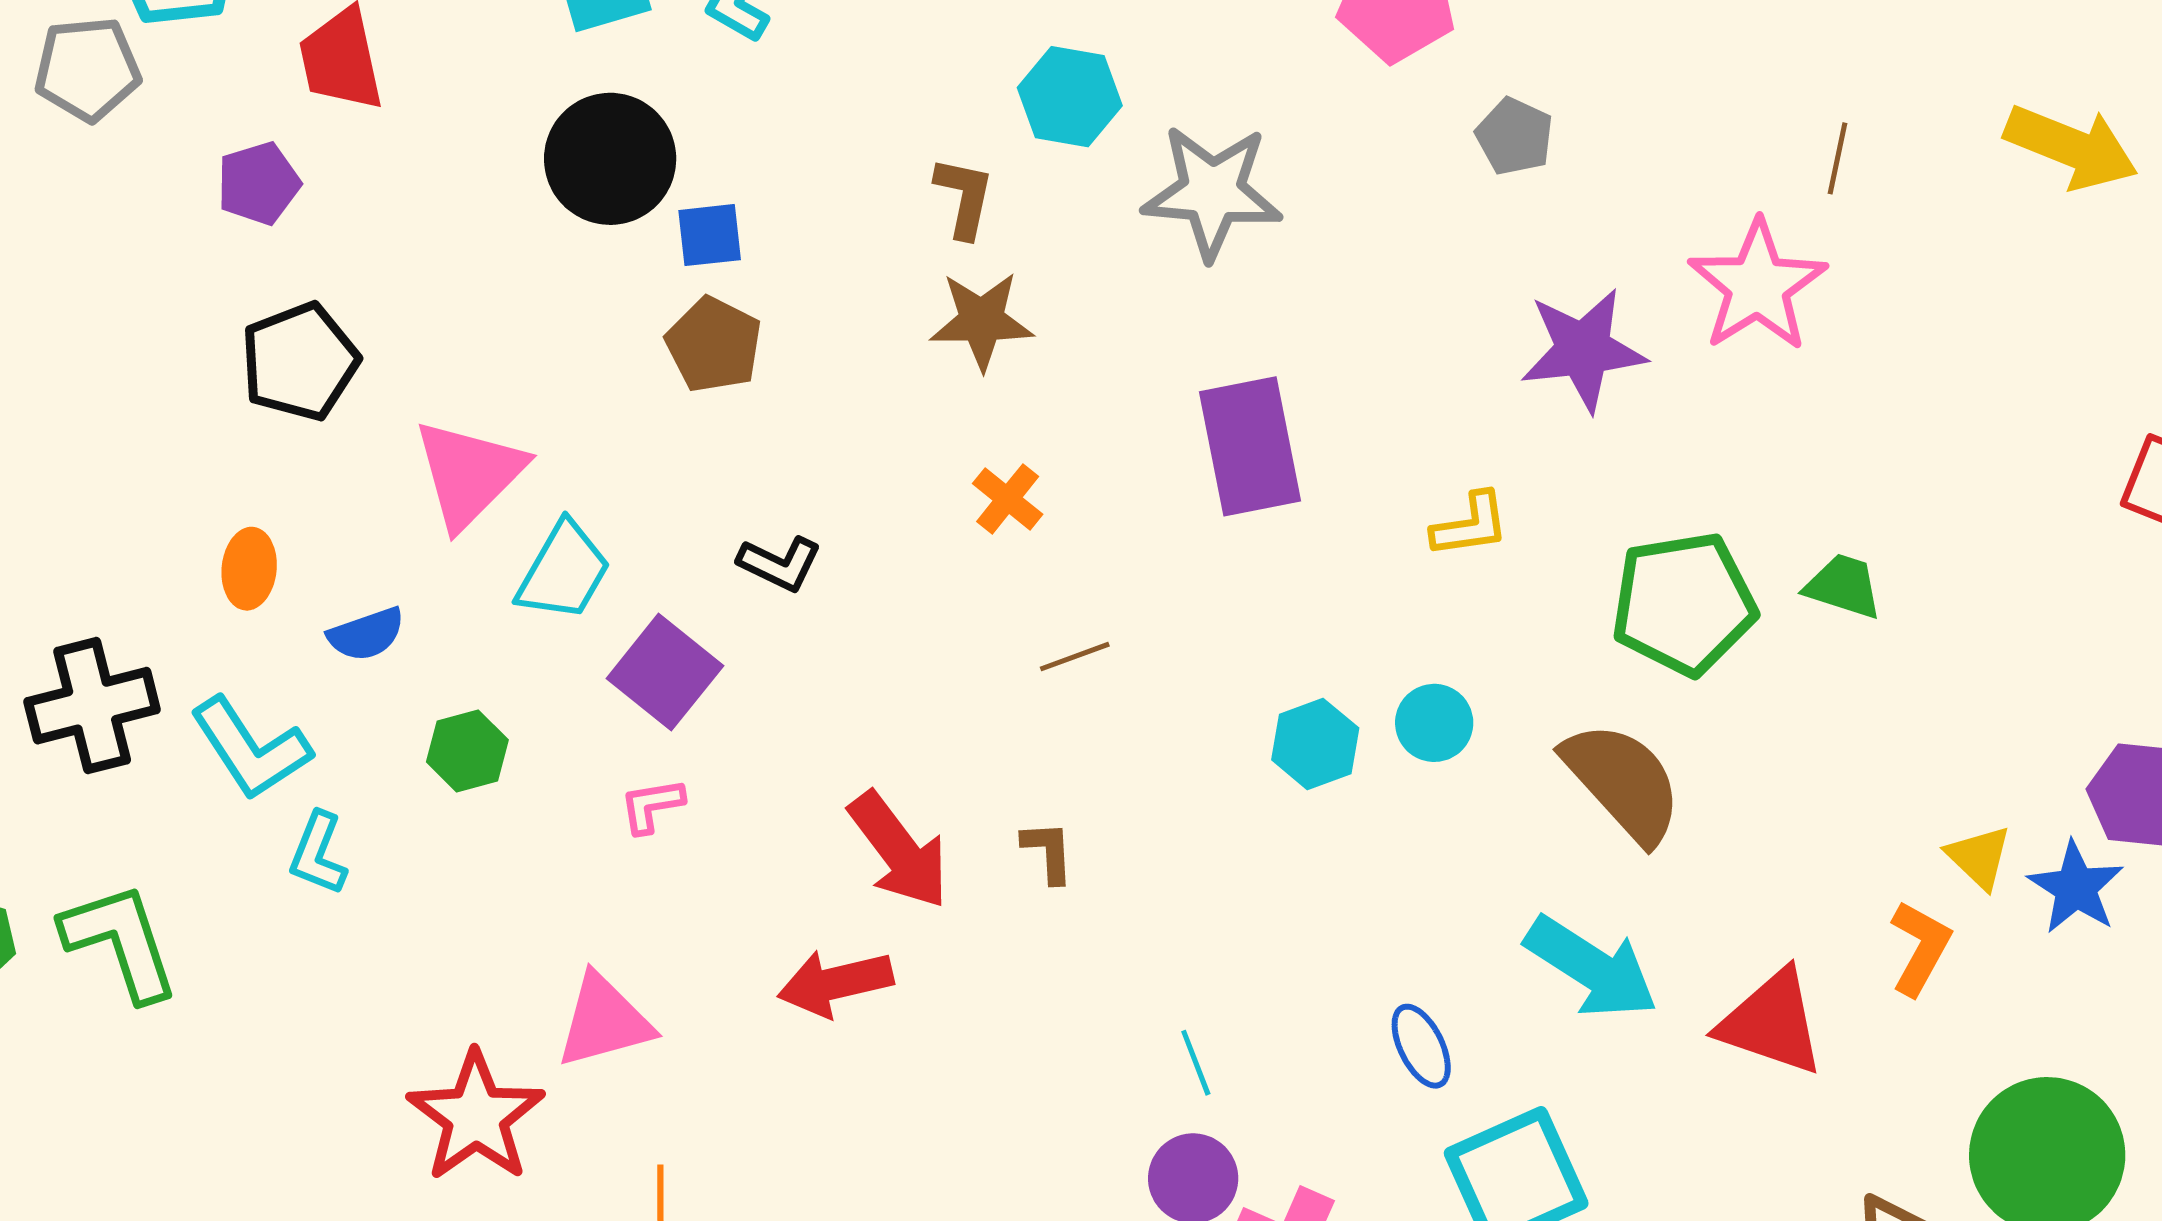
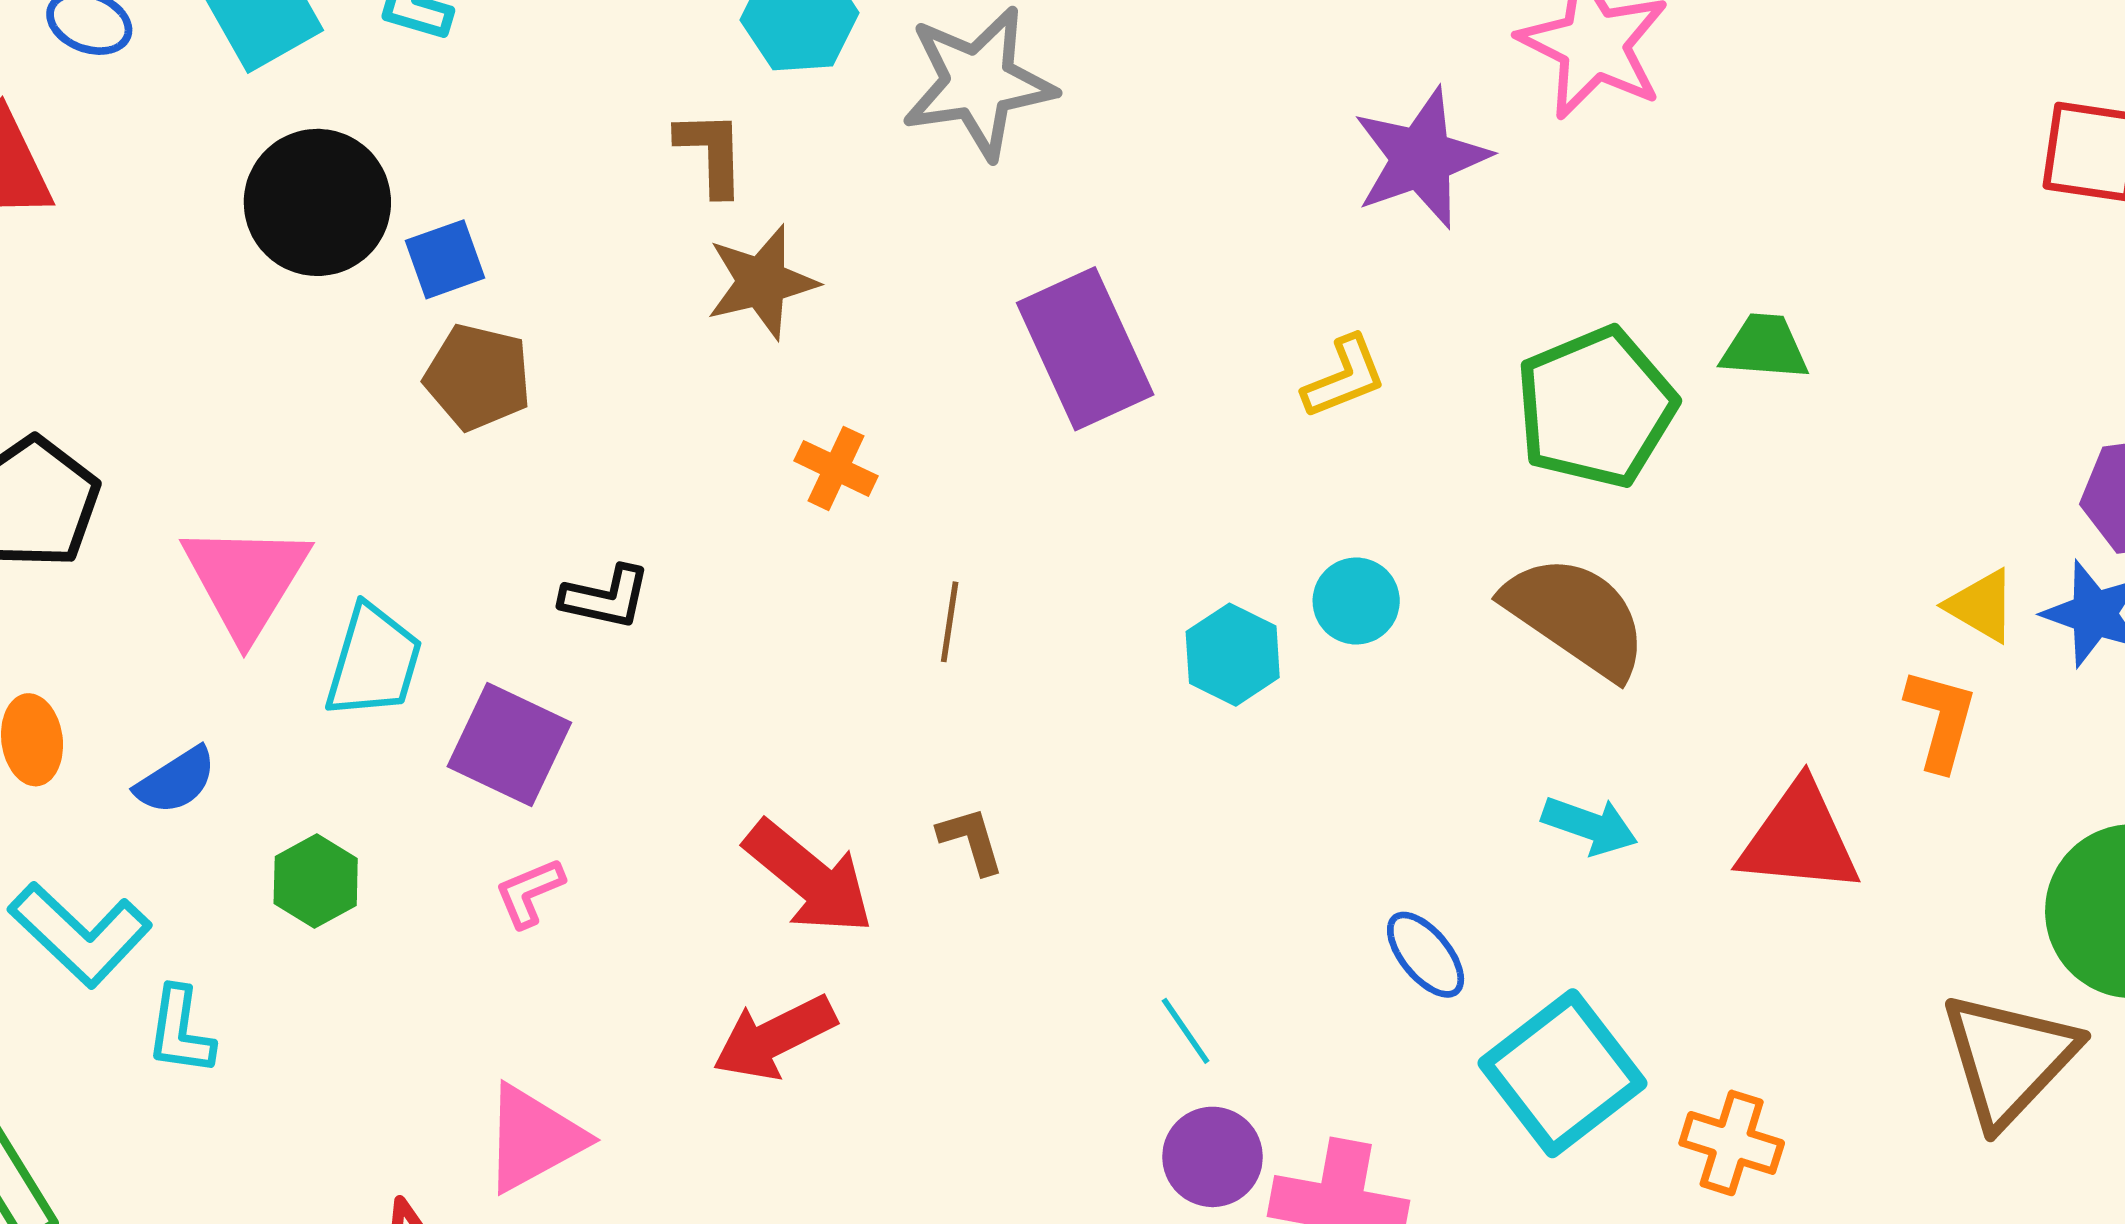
brown line: (1075, 657) -> (950, 622), turned -48
cyan arrow: (1591, 968) -> (1590, 825), size x0.6

